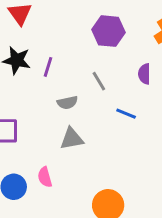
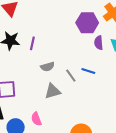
purple hexagon: (109, 31) -> (87, 23), moved
gray line: (99, 81) -> (71, 76), moved

